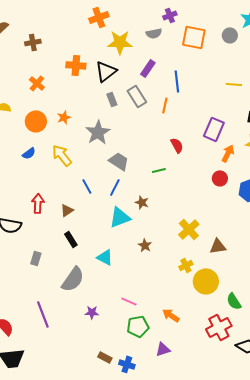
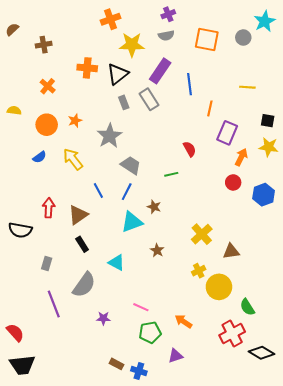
purple cross: (170, 15) -> (168, 14), moved
purple rectangle: (148, 68) -> (160, 71), size x1.4
orange line: (165, 105) -> (210, 108), moved
brown triangle: (67, 210) -> (78, 215), size x1.5
purple line: (43, 314) -> (54, 304), moved

